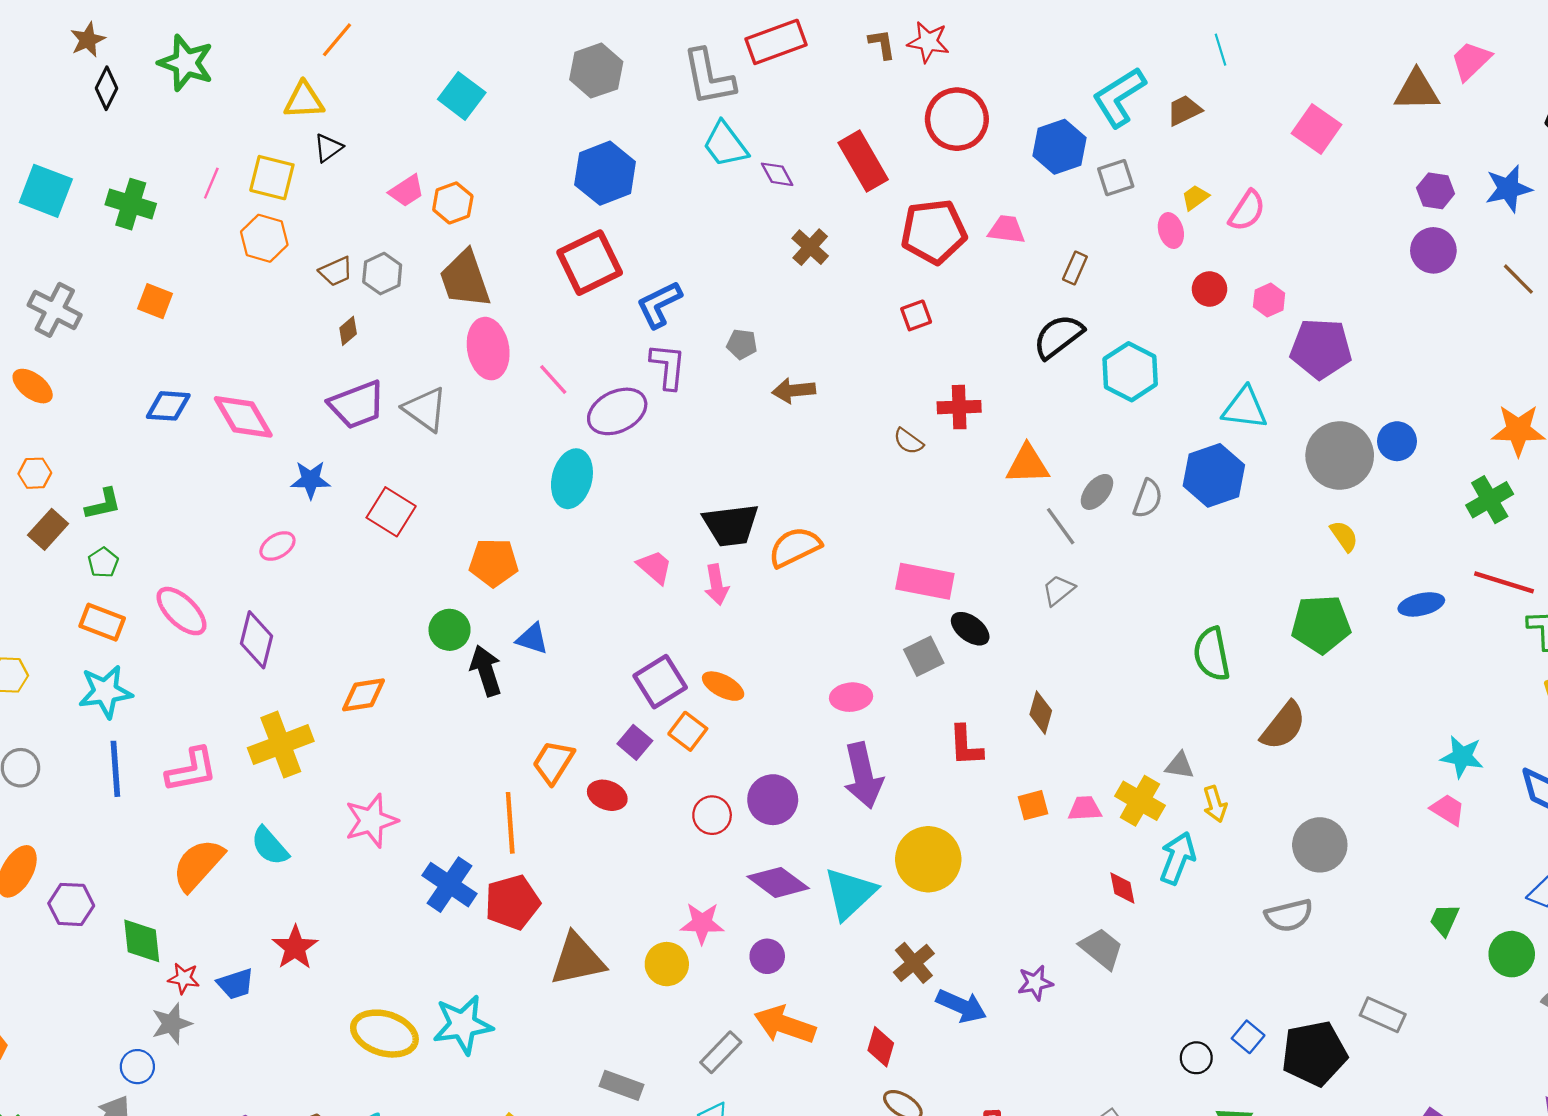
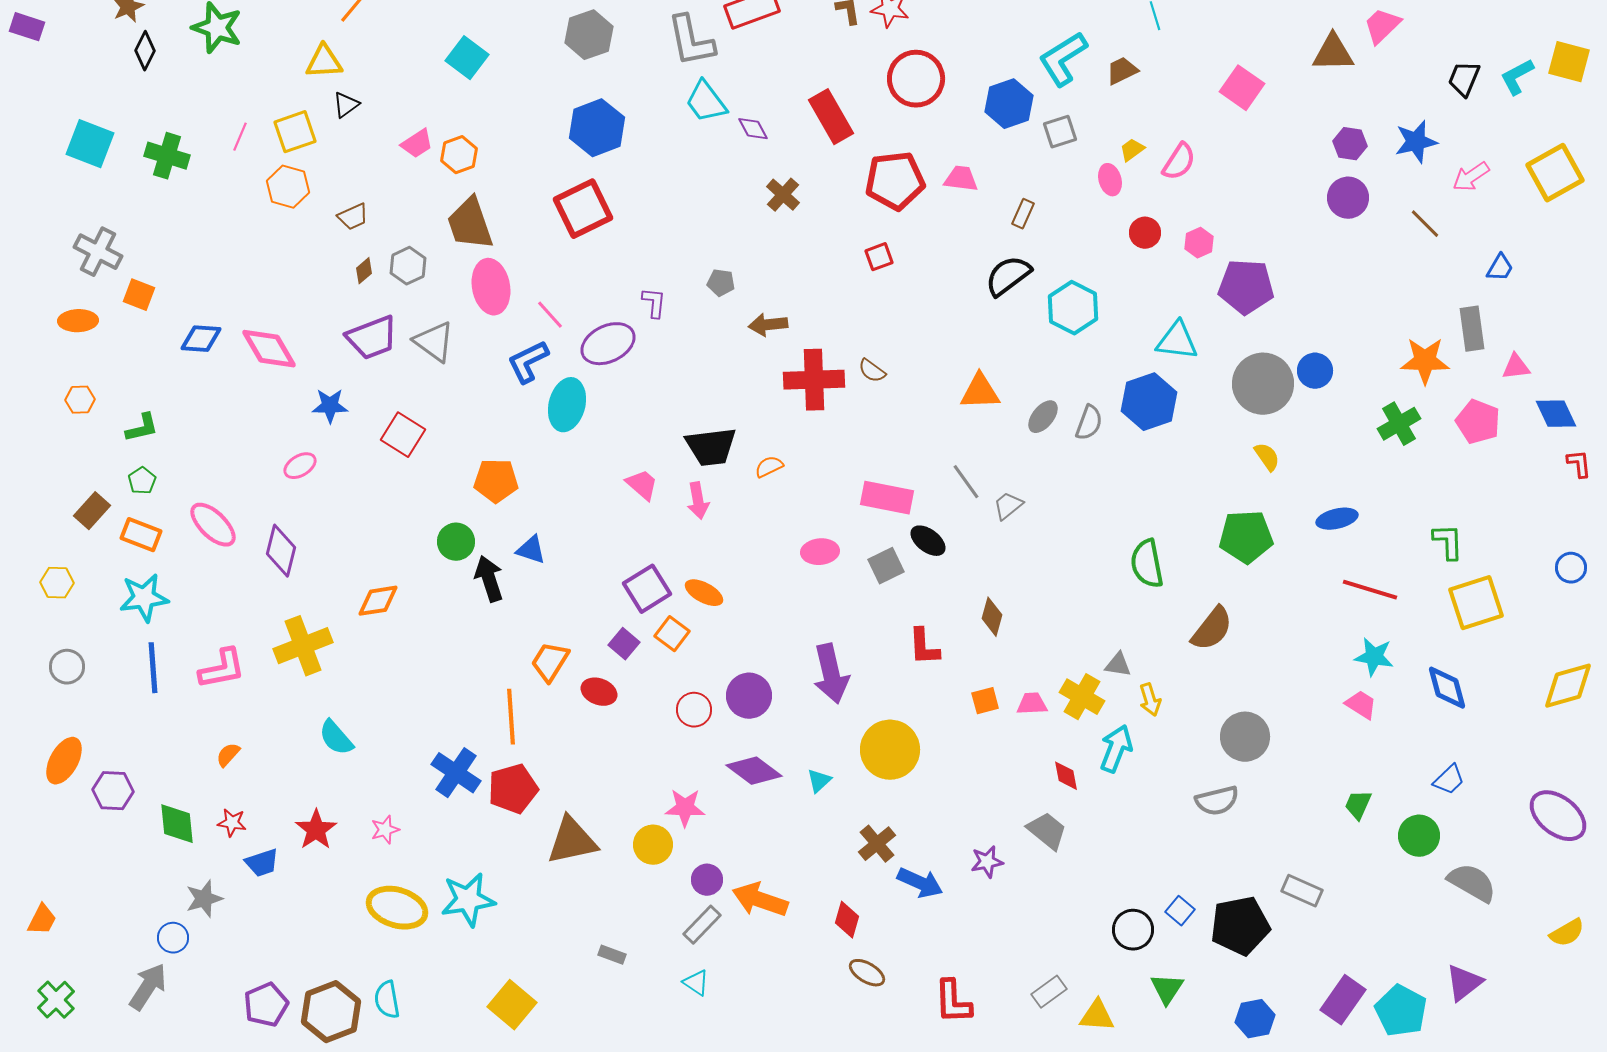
yellow square: (272, 178) -> (295, 132), turned -33
gray hexagon: (382, 274) -> (408, 266), moved
orange square: (155, 301) -> (139, 295), moved
blue L-shape: (659, 304) -> (528, 362), moved
purple L-shape: (668, 366) -> (654, 303), size x0.7
orange ellipse: (33, 386) -> (78, 321), turned -39
red cross: (959, 407) -> (814, 380), moved, size x1.5
gray line: (1061, 526) -> (966, 482), moved
brown rectangle: (48, 529) -> (92, 511), moved
orange semicircle: (795, 547) -> (769, 467), size x0.6
red line: (1504, 582) -> (1370, 590), moved
pink ellipse: (851, 697) -> (820, 552), moved
pink star: (371, 821) -> (385, 830), moved, size x0.6
cyan semicircle: (270, 846) -> (336, 738), moved
orange semicircle: (198, 865) -> (228, 755), size x0.5
cyan triangle: (850, 893) -> (819, 781), size x0.5
purple circle: (767, 956) -> (707, 880), moved
red star: (184, 978) -> (232, 823), moved
black circle: (1196, 1058) -> (1133, 930), size x1.4
gray rectangle: (622, 1085) -> (612, 955), size x0.7

